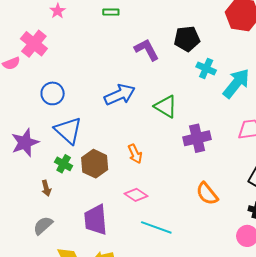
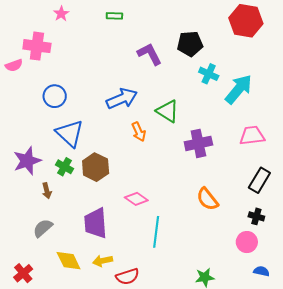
pink cross: (34, 44) -> (37, 46), turned -32
purple star: (25, 143) -> (27, 161), moved
orange arrow: (135, 154) -> (139, 132), moved
cyan line: (156, 227) -> (156, 232), turned 76

